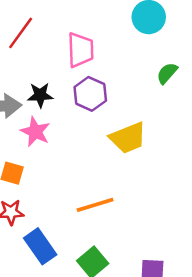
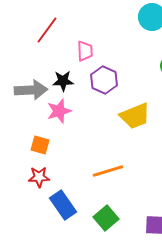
pink trapezoid: (80, 50) -> (85, 51), moved, size x0.7
pink star: (35, 132) -> (59, 111), turned 30

